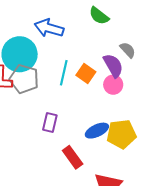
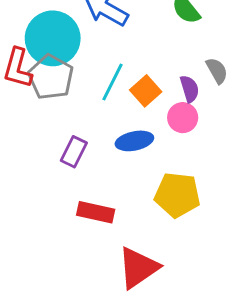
purple semicircle: (113, 66) -> (190, 89), size x0.7
blue ellipse: (97, 131) -> (134, 141), moved
red rectangle: (73, 157) -> (96, 212), turned -55

